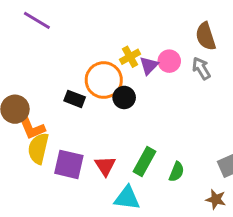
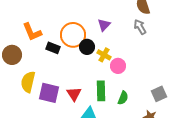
yellow cross: (130, 57) -> (104, 55), moved, turned -32
pink circle: (169, 61) -> (118, 66), moved
orange L-shape: (31, 127) -> (32, 32), moved
green rectangle: (144, 162) -> (101, 91), turned -30

